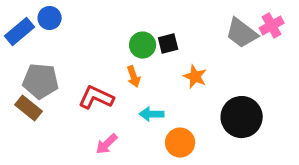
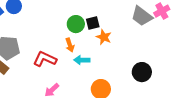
orange star: (195, 77) -> (104, 37), moved
cyan arrow: (152, 114) -> (82, 60), moved
black circle: (242, 117) -> (142, 72), size x0.7

